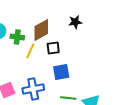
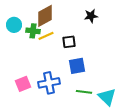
brown diamond: (41, 30) -> (45, 16), moved
yellow line: (30, 51) -> (46, 36), moved, turned 42

